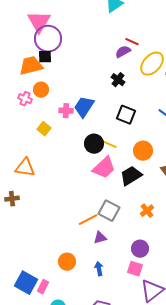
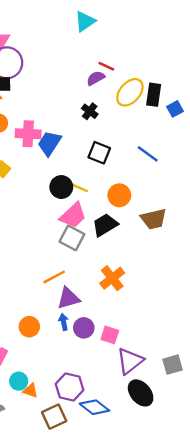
pink cross: (66, 111) -> (28, 134), moved, size x1.5
gray square: (109, 211) -> (72, 238), moved
orange cross: (147, 211) -> (112, 278), moved, size x1.5
purple triangle: (100, 238) -> (68, 298), size x1.5
purple circle: (140, 249) -> (84, 328), moved
blue arrow: (99, 269) -> (64, 322), moved

